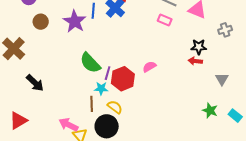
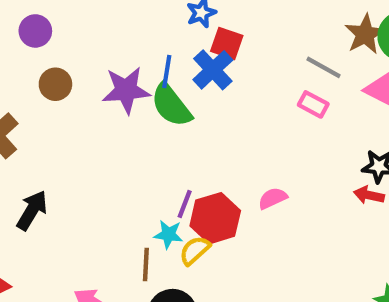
purple star: (75, 21) -> (126, 90), turned 30
green semicircle: (90, 63) -> (171, 105), moved
black arrow: (35, 83) -> (32, 210), turned -108
yellow semicircle: (115, 107) -> (195, 250), moved, turned -84

